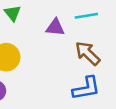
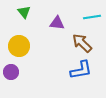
cyan line: (86, 16) -> (92, 17), moved

